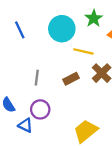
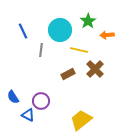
gray line: (37, 78) -> (41, 50), moved

